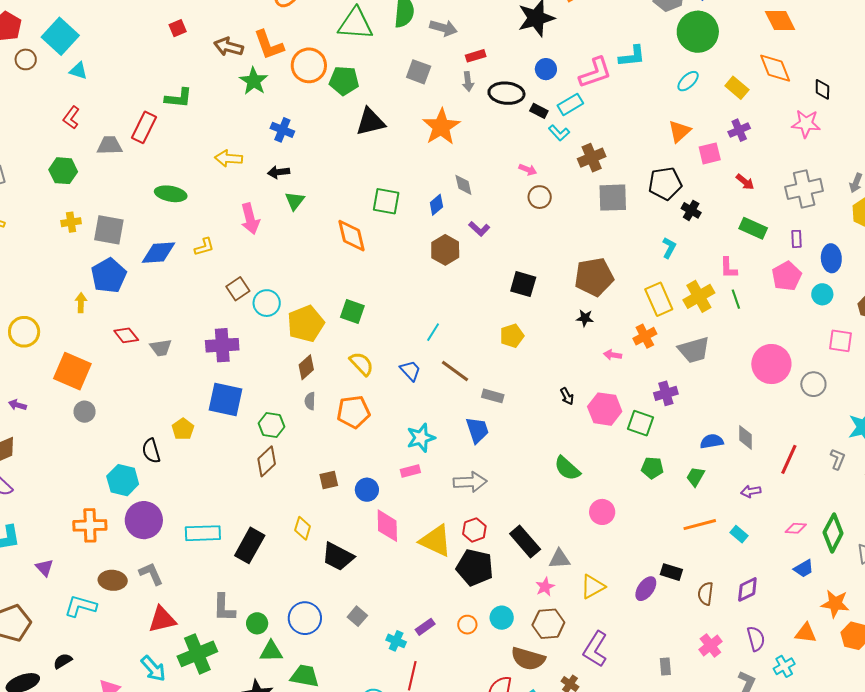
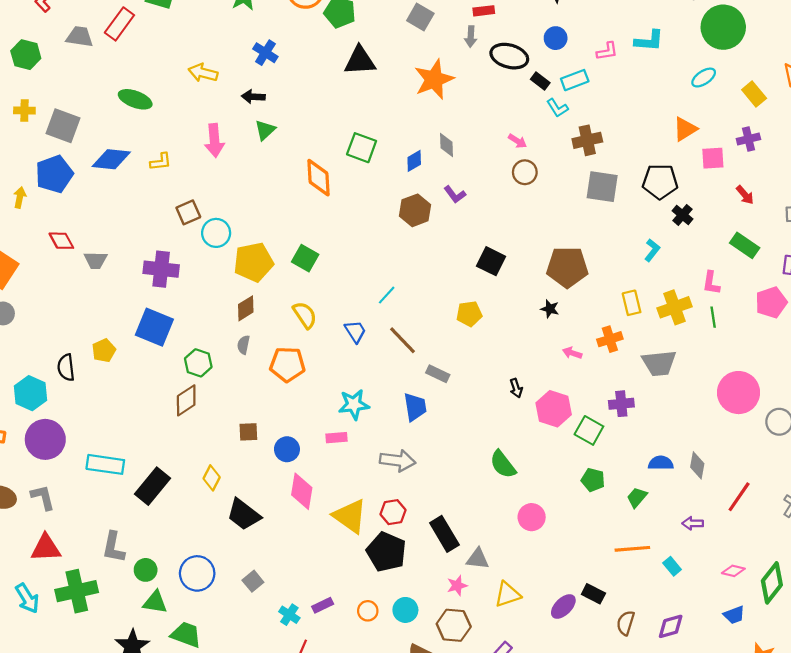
pink L-shape: (595, 73) -> (607, 51), size x0.6
yellow rectangle: (659, 299) -> (632, 303), size x0.7

